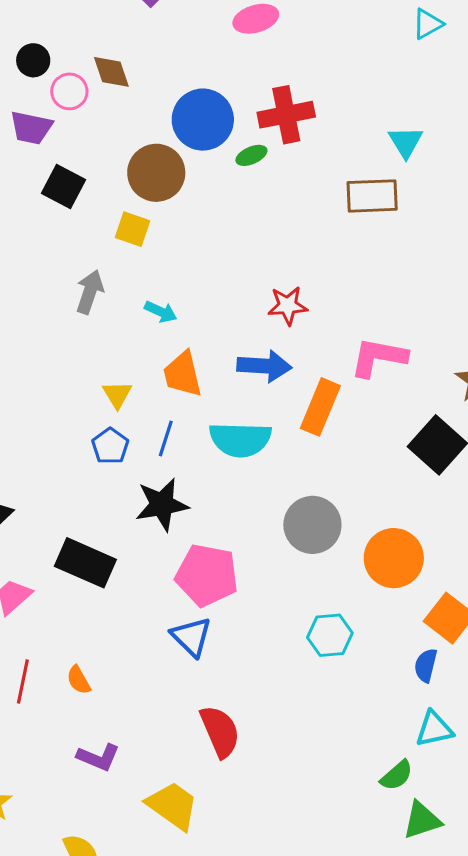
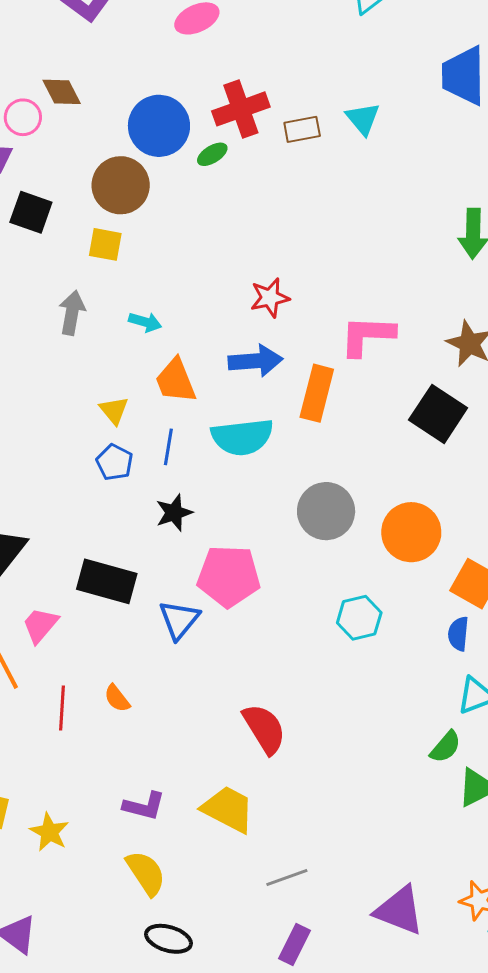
brown rectangle: (372, 196) -> (302, 129), moved, size x0.7
black star: (162, 505) -> (174, 513), size x0.7
blue triangle: (191, 637) -> (179, 620), moved, turned 33
purple L-shape: (98, 757) -> (144, 806), moved

